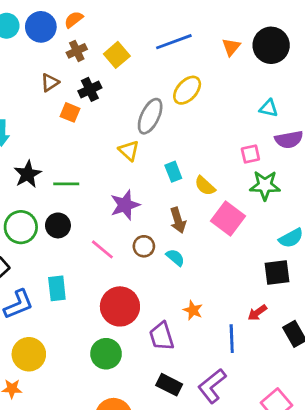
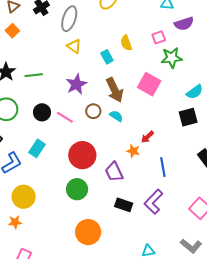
orange square: (70, 112) -> (12, 31), moved, turned 32
gray ellipse: (150, 116) -> (69, 19), moved
yellow semicircle: (205, 186) -> (126, 43), moved, turned 35
brown arrow: (178, 220) -> (115, 90), size x1.4
black circle: (58, 225) -> (42, 112), moved
cyan rectangle: (57, 288) -> (37, 148), turned 48
red arrow: (257, 313) -> (147, 137), moved

